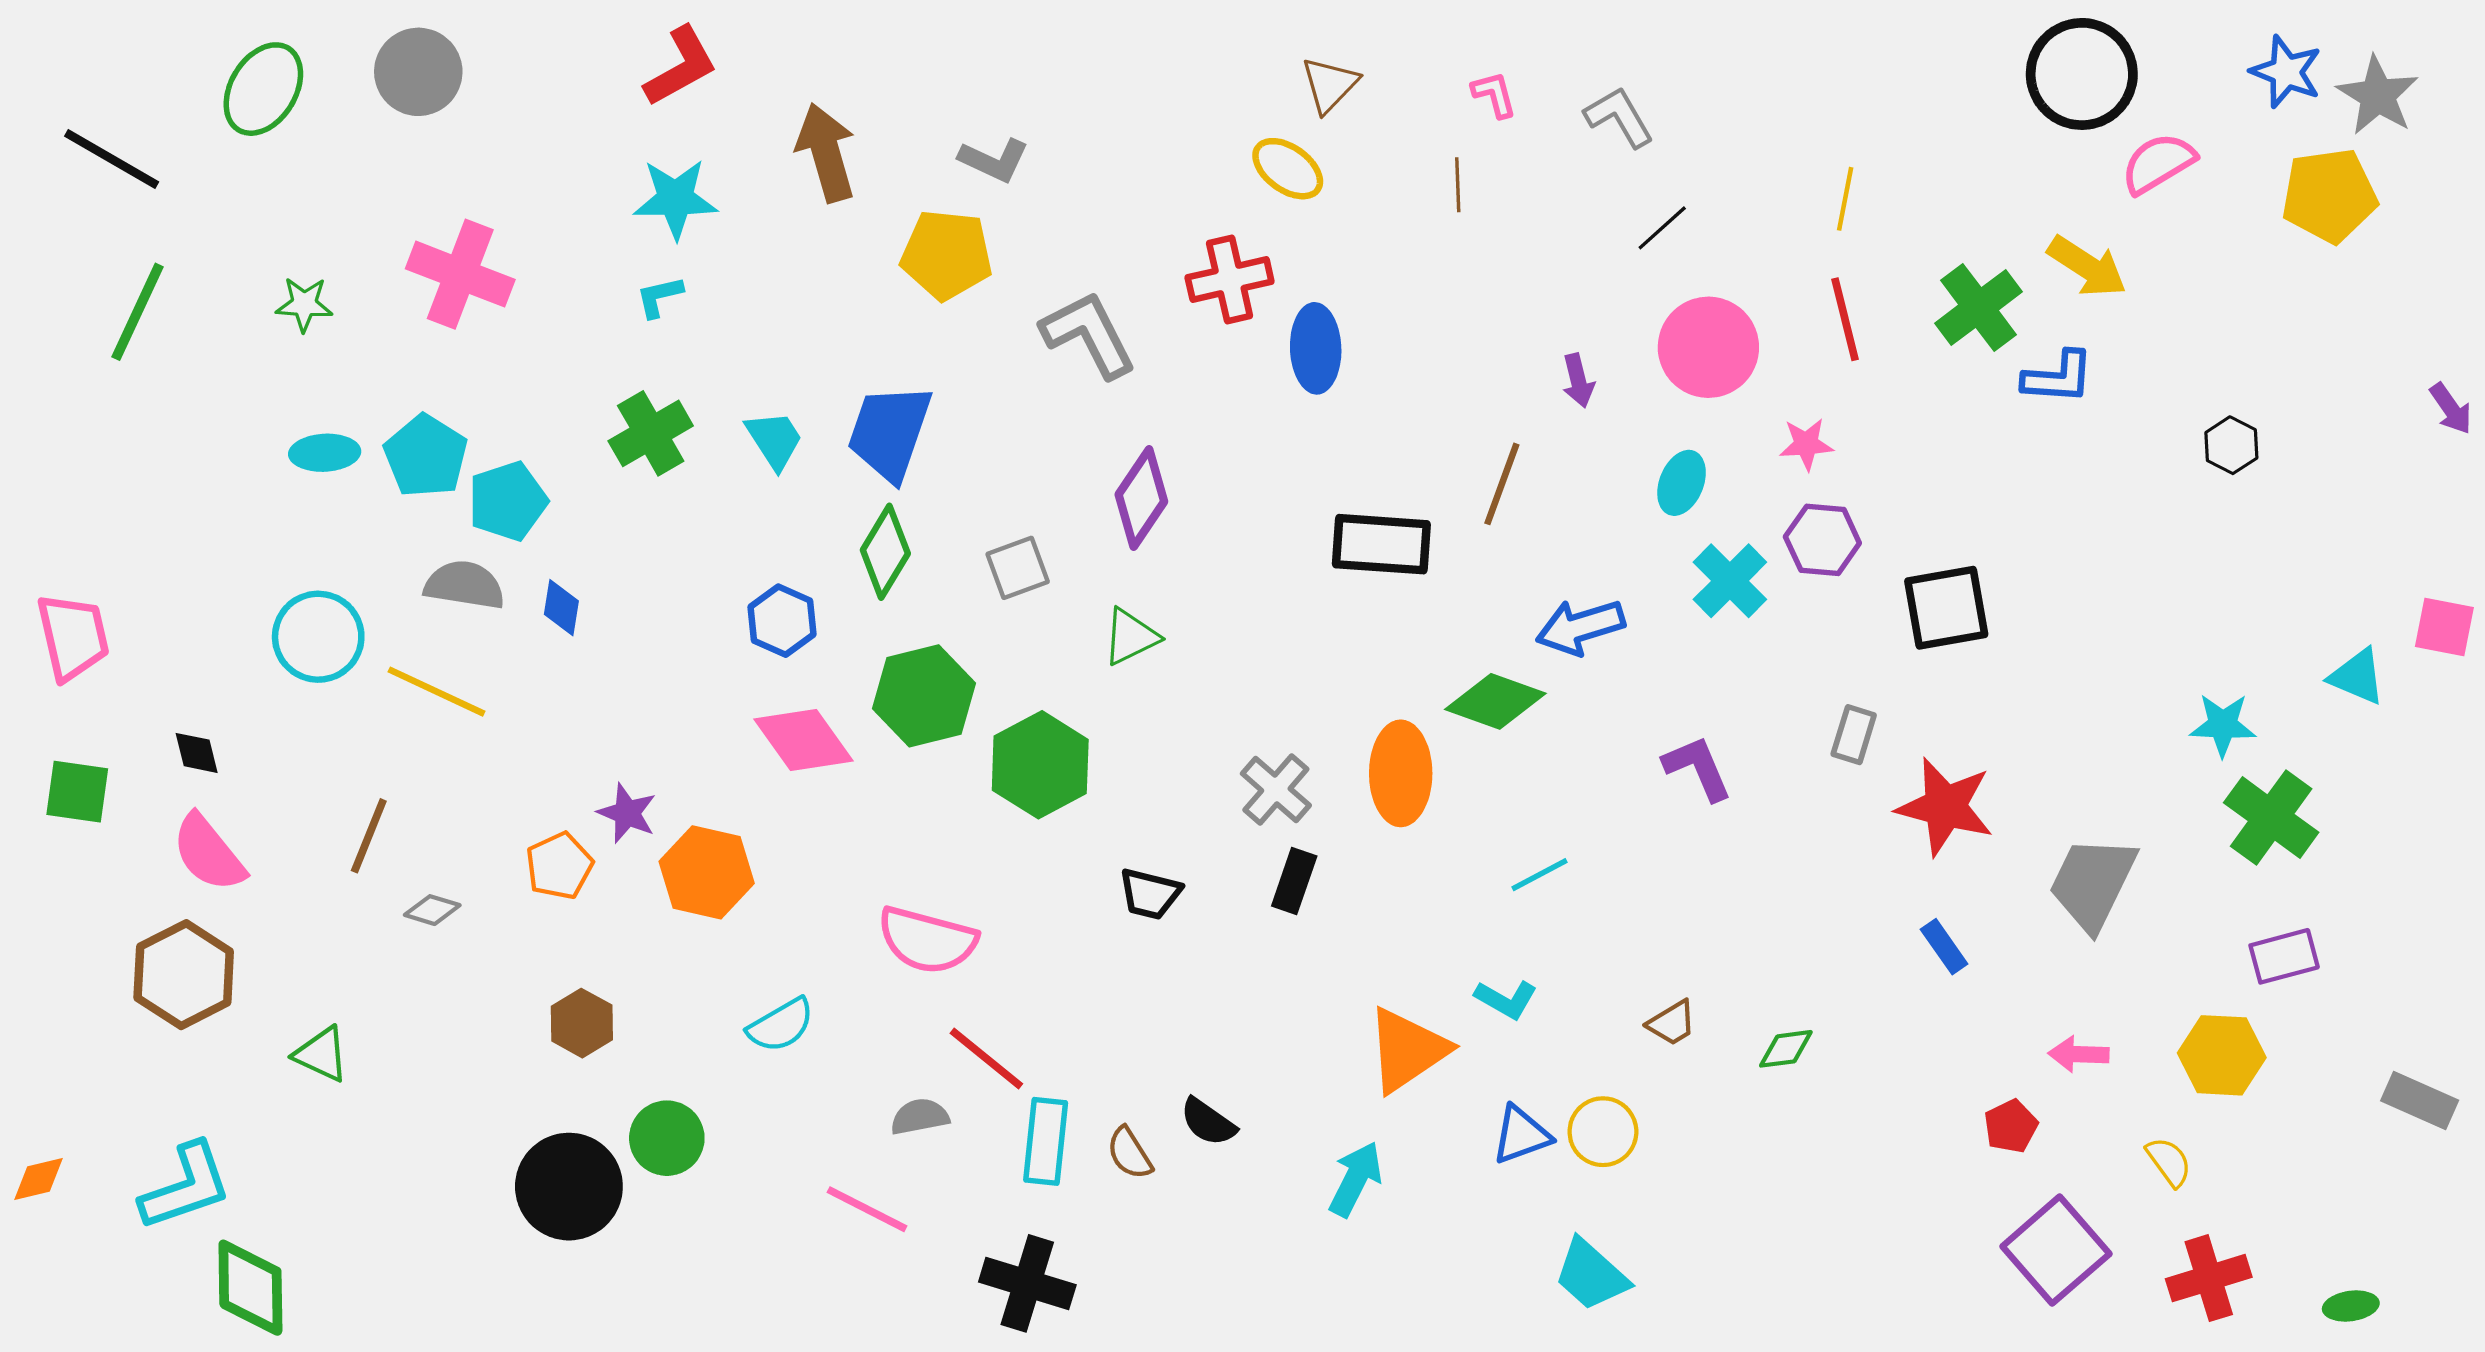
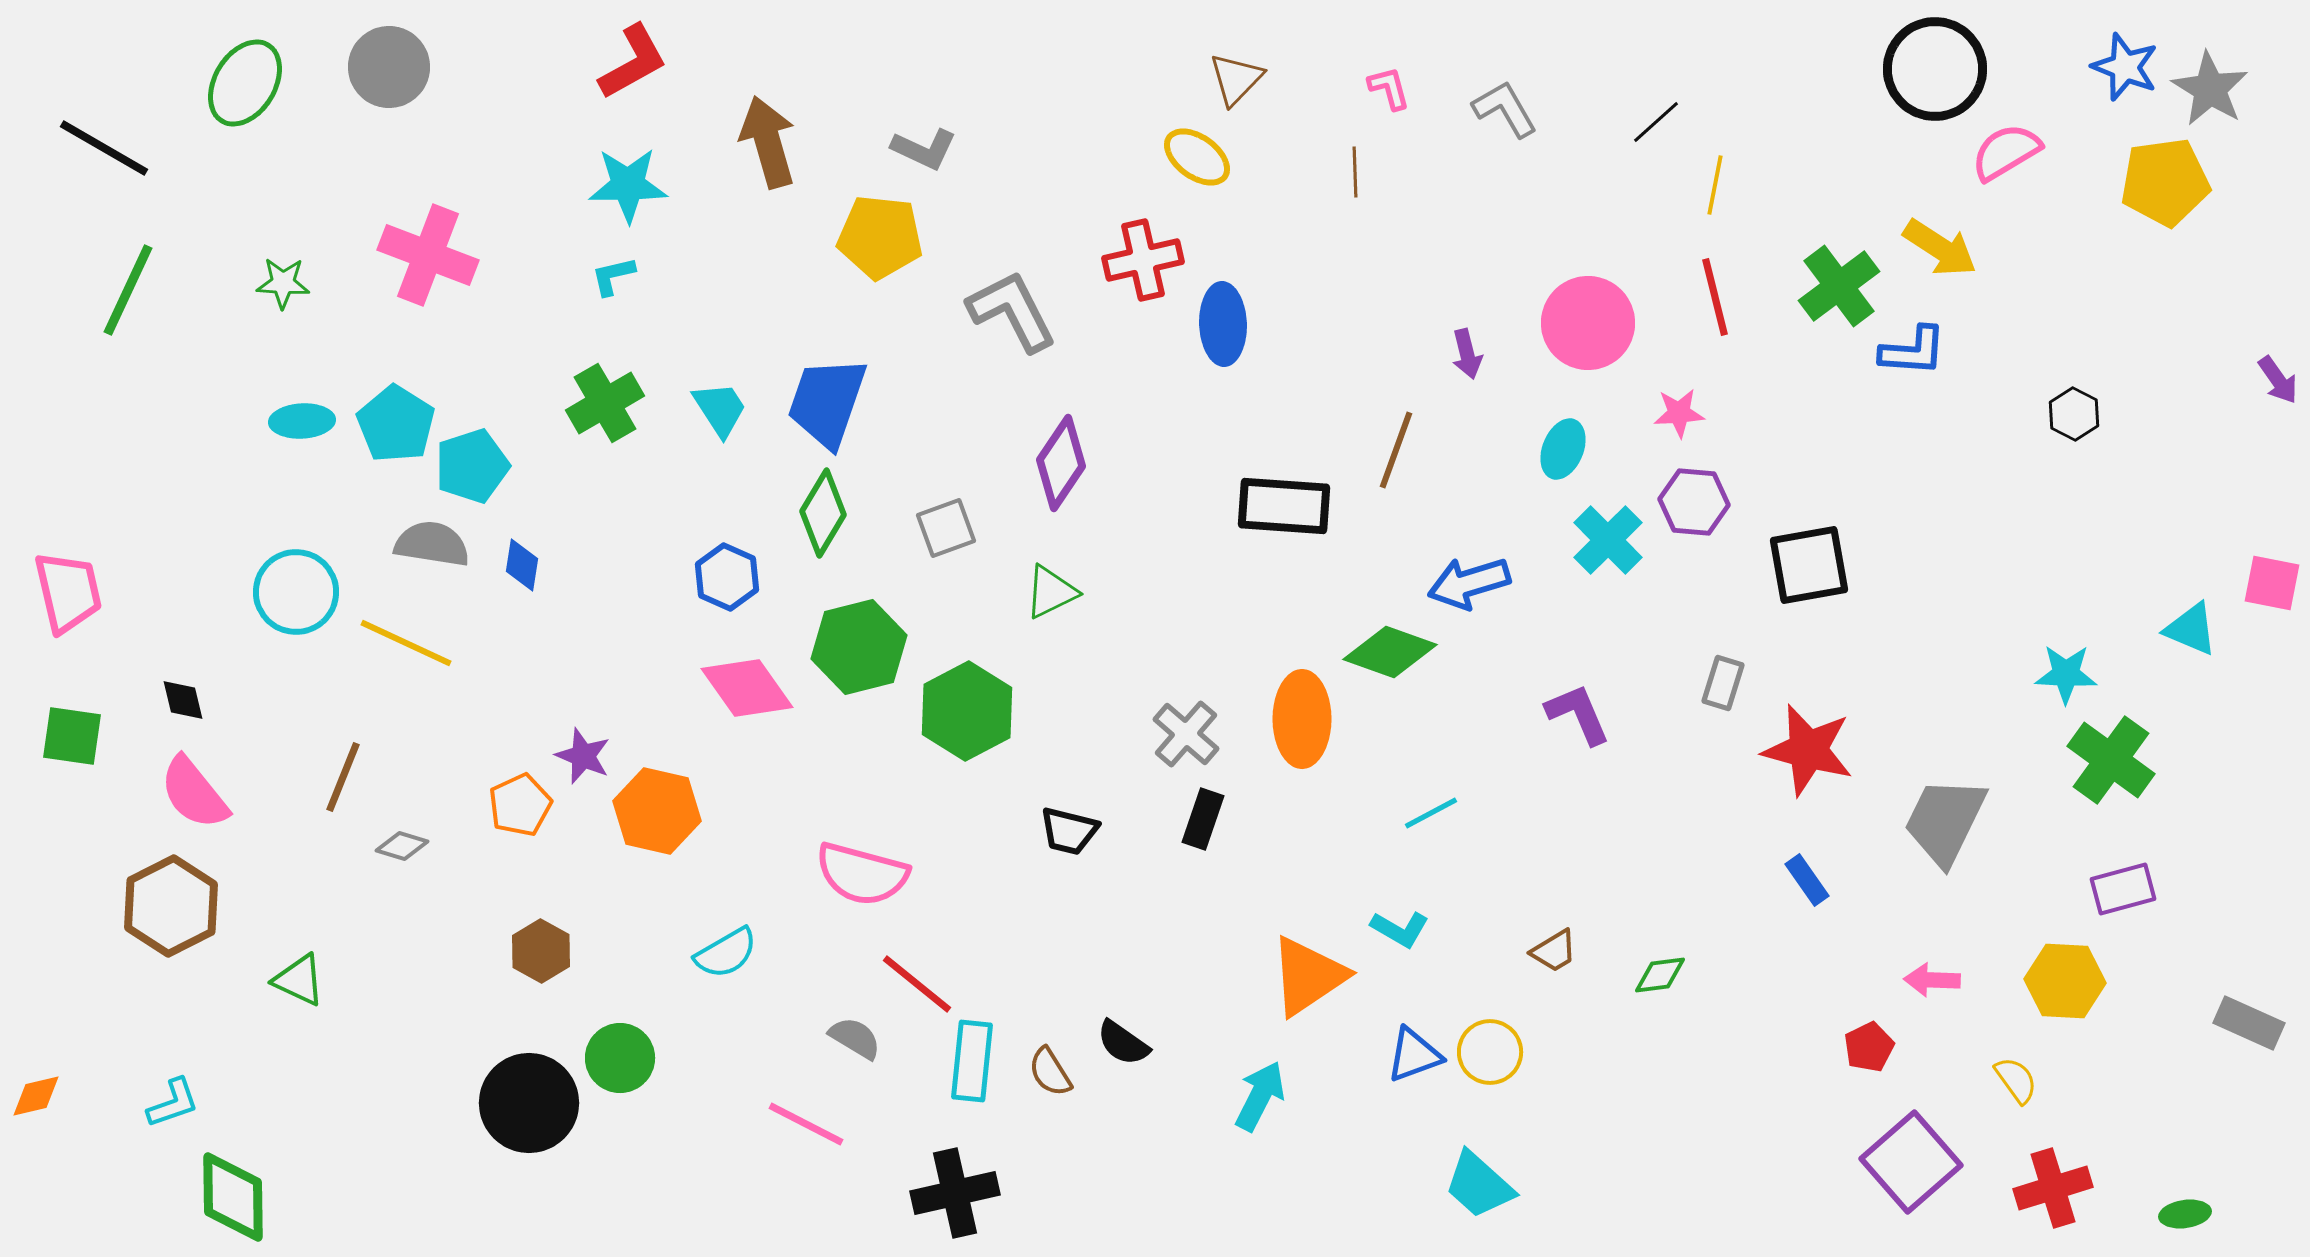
black line: (1662, 228) -> (1656, 122), moved
gray semicircle: (920, 1117) -> (855, 1038), turned 42
cyan L-shape: (186, 1187) -> (173, 1103), size x0.6
black cross: (1027, 1283) -> (955, 1193), turned -30

